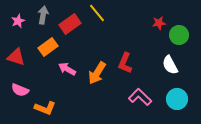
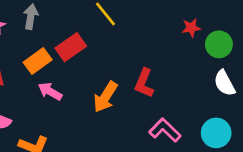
red rectangle: (70, 24) -> (71, 47), moved
white semicircle: (170, 65) -> (224, 83), moved
pink arrow: (67, 69) -> (50, 91), moved

